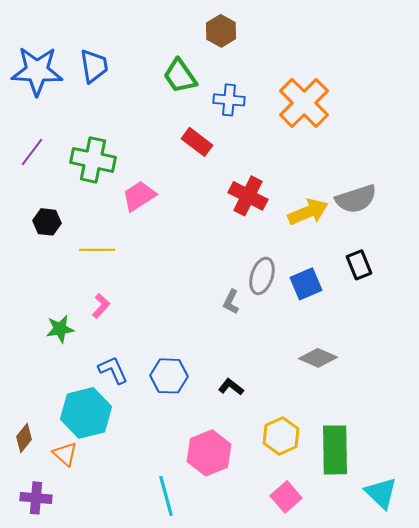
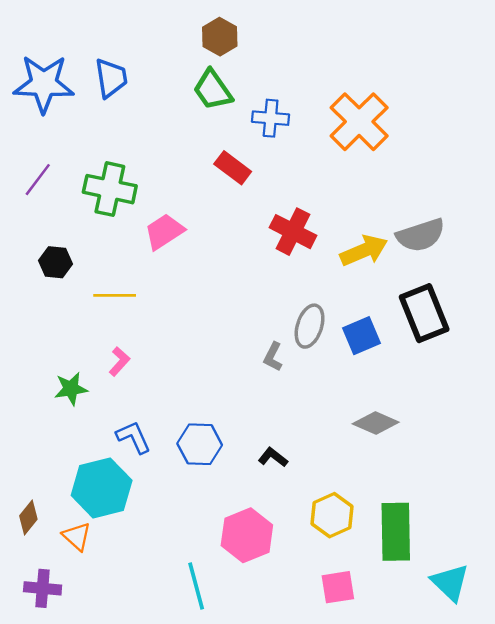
brown hexagon: (221, 31) -> (220, 37), moved
black rectangle: (359, 265) -> (424, 313), size x1.6
pink square: (286, 497) -> (338, 587), turned 32

